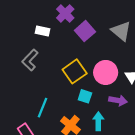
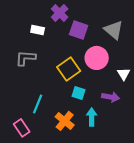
purple square: (85, 31) -> (79, 30), turned -30
gray L-shape: (30, 60) -> (26, 58), turned 50
pink circle: (106, 72) -> (97, 58), moved

